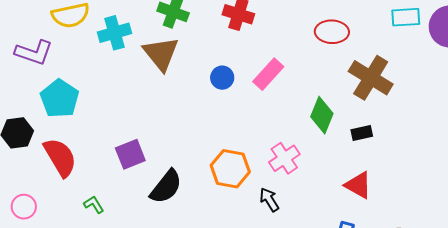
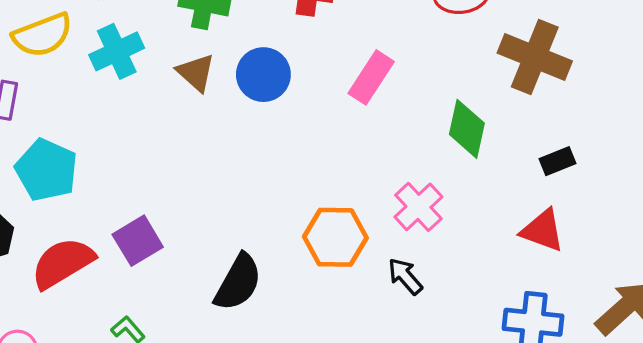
brown triangle: (161, 54) -> (196, 73), size x0.7
blue circle: (222, 78) -> (263, 75), moved, size x1.4
black rectangle: (362, 133) -> (557, 161), moved
purple square: (130, 154) -> (138, 241), moved
red semicircle: (60, 157) -> (63, 263), turned -81

